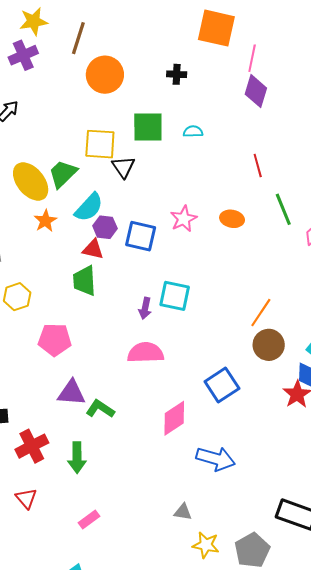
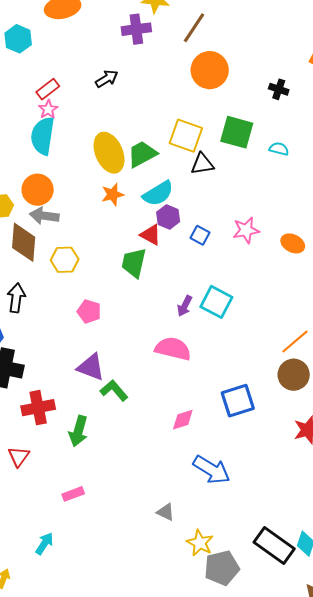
black triangle: (123, 167) -> (202, 164), turned 40
blue square: (141, 236) -> (200, 235), size x0.6
pink pentagon: (55, 340) -> (89, 311), size x0.7
pink diamond: (174, 418) -> (183, 420), size x0.7
yellow star: (206, 545) -> (200, 543), moved

